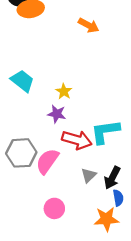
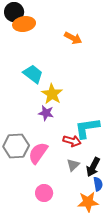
cyan trapezoid: (22, 81) -> (33, 74), moved
yellow star: (64, 91) -> (52, 94), size x1.5
red arrow: (77, 140) -> (72, 141), moved, size x0.7

